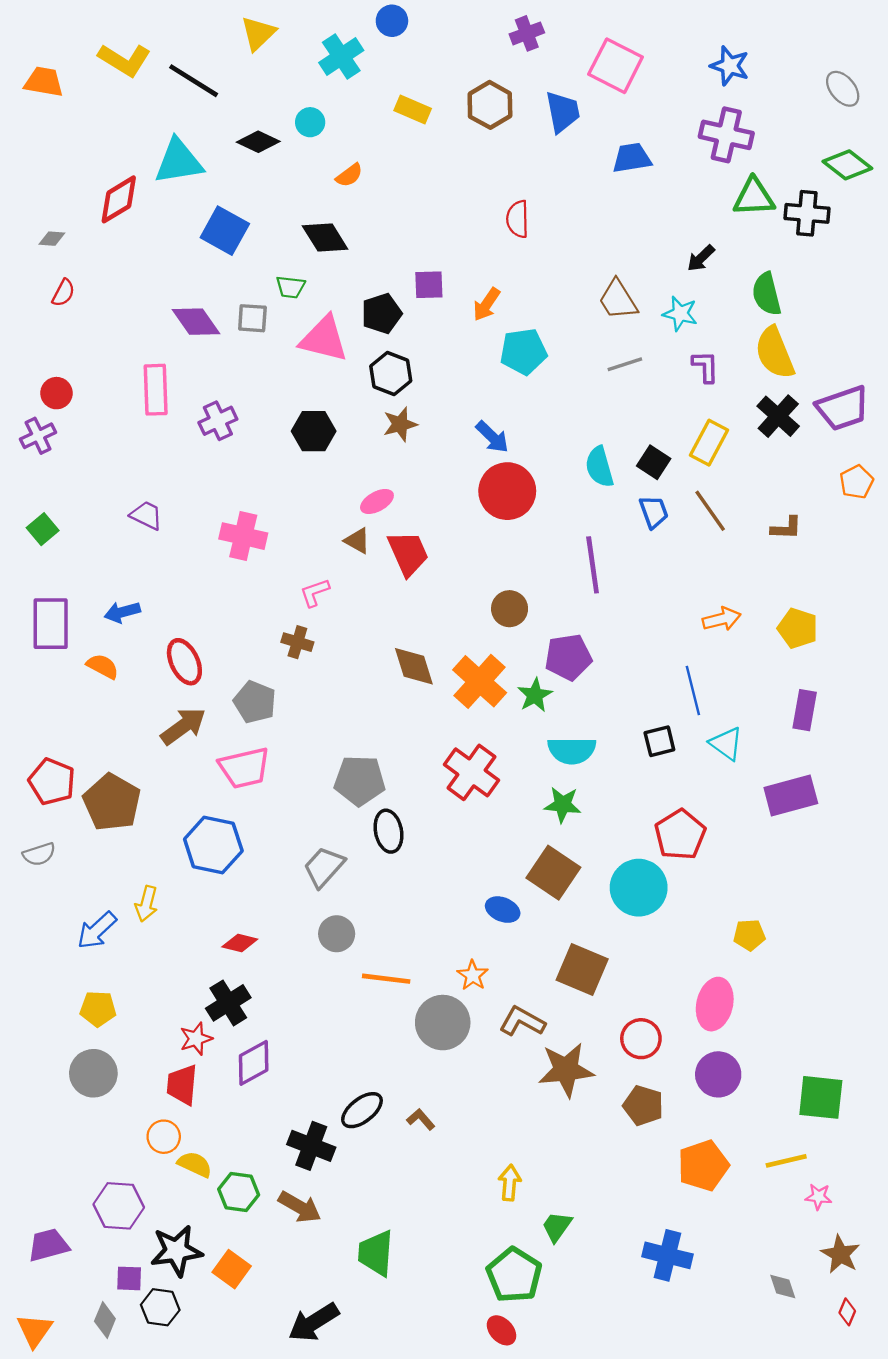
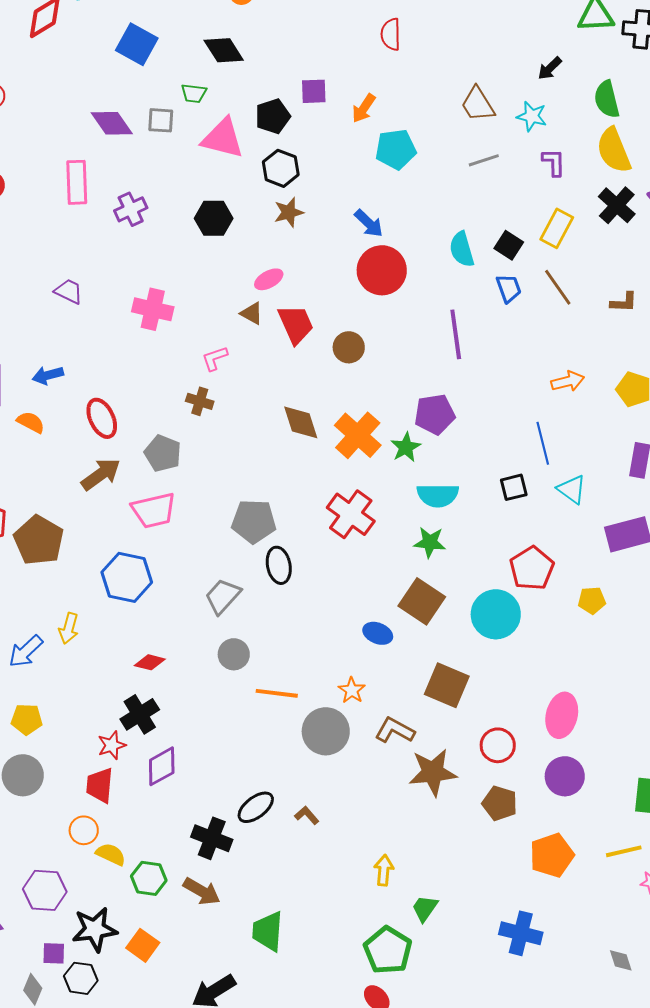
brown circle: (510, 609) -> (349, 347), moved
yellow pentagon: (749, 935) -> (592, 600), moved

